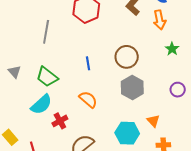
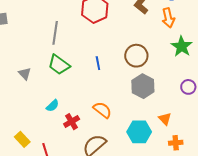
green star: (172, 49) -> (182, 46), size x1.5
green trapezoid: (47, 77) -> (59, 65), moved
orange semicircle: (88, 99) -> (102, 110), moved
cyan semicircle: (41, 104) -> (53, 106), size x0.6

